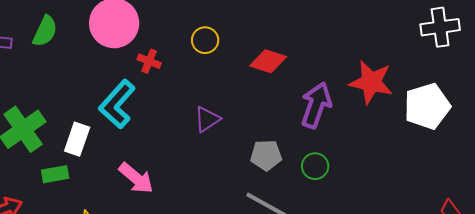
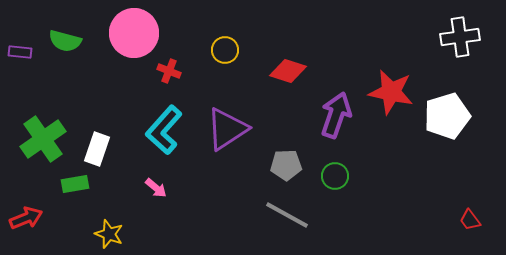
green semicircle: (45, 31) -> (65, 41), turned 80
cyan L-shape: (117, 104) -> (164, 130), moved
purple triangle: (207, 119) -> (227, 129), size x1.6
pink arrow: (136, 178) -> (156, 188), size x0.6

